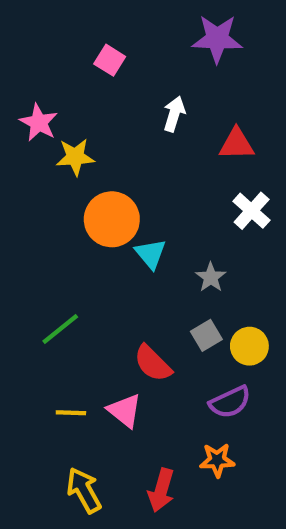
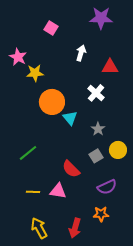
white cross: (252, 211) -> (96, 93), moved
yellow circle: (249, 346) -> (118, 150), moved
pink triangle: (125, 411) -> (58, 191), turned -30

